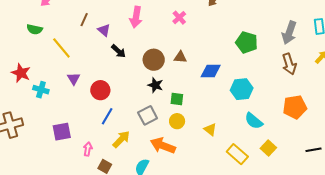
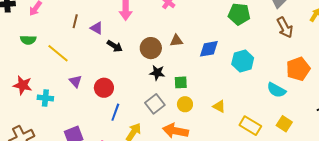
cyan semicircle: (254, 121) -> (276, 90), moved
yellow square: (268, 148) -> (284, 124), moved

